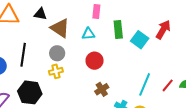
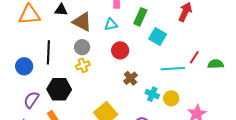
green rectangle: (118, 30) -> (140, 17), turned 36
cyan square: (140, 40) -> (158, 37), moved
cyan line: (145, 84) -> (173, 69), turned 70
red line: (168, 85) -> (194, 57), moved

